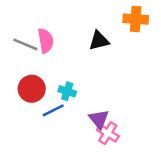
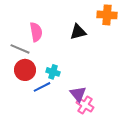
gray line: (25, 44) -> (20, 49), moved

